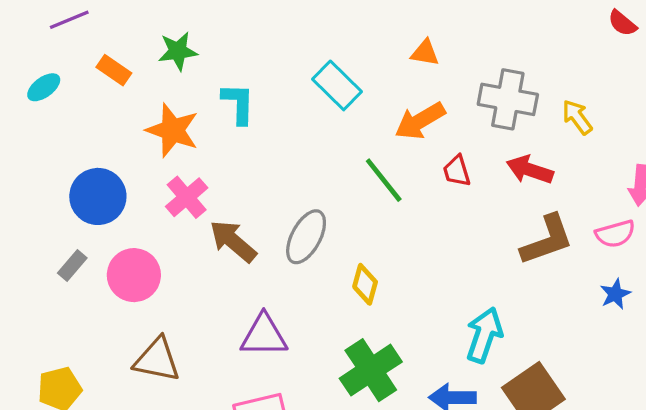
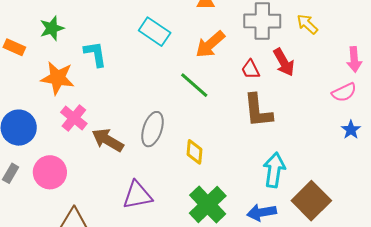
red arrow: (530, 170) -> (284, 62), turned -128
red trapezoid: (457, 171) -> (251, 69), moved
brown L-shape: (547, 240) -> (258, 111), moved, turned 114

